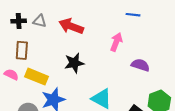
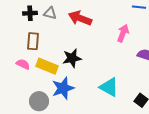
black star: (74, 63) -> (72, 58), moved

